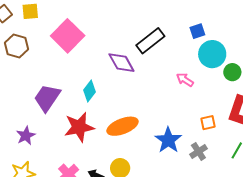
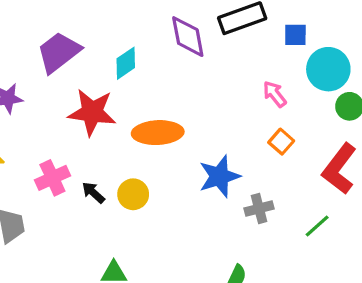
blue square: (197, 31) -> (295, 35), moved
orange square: (208, 123) -> (281, 142), moved, turned 35

